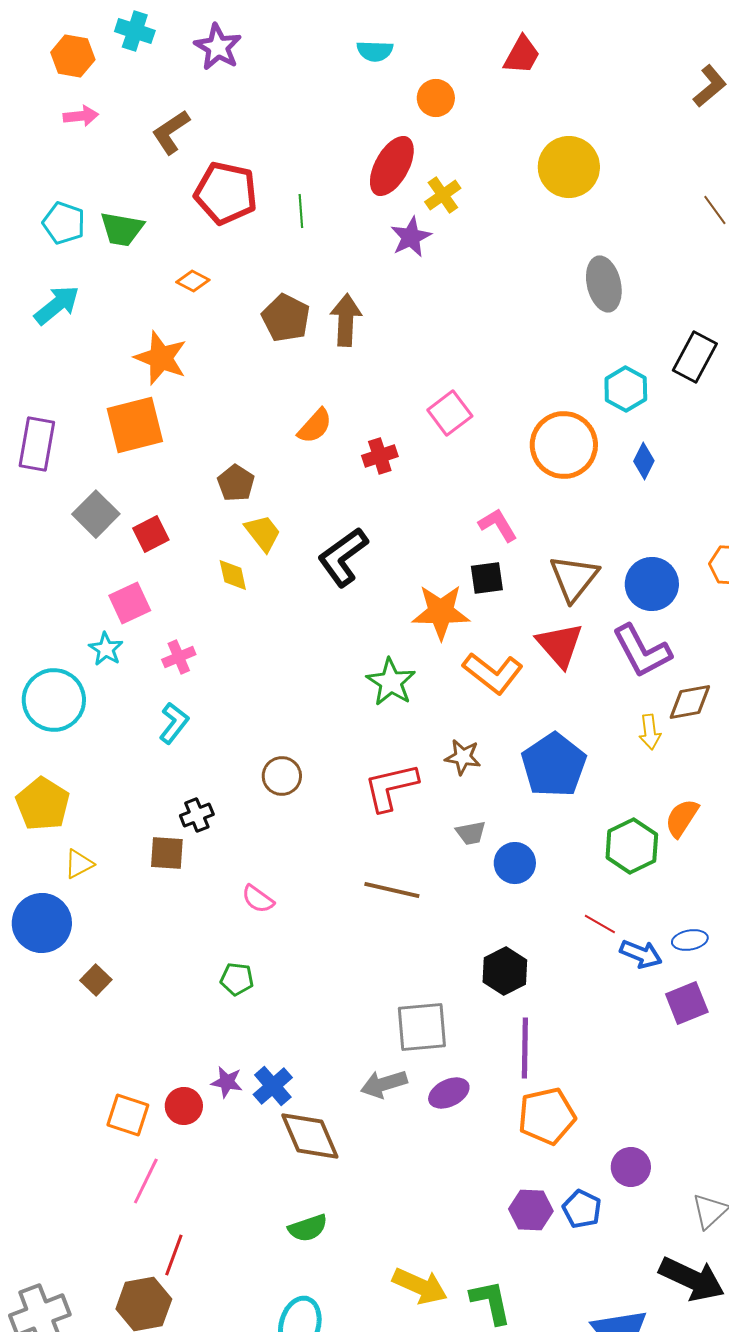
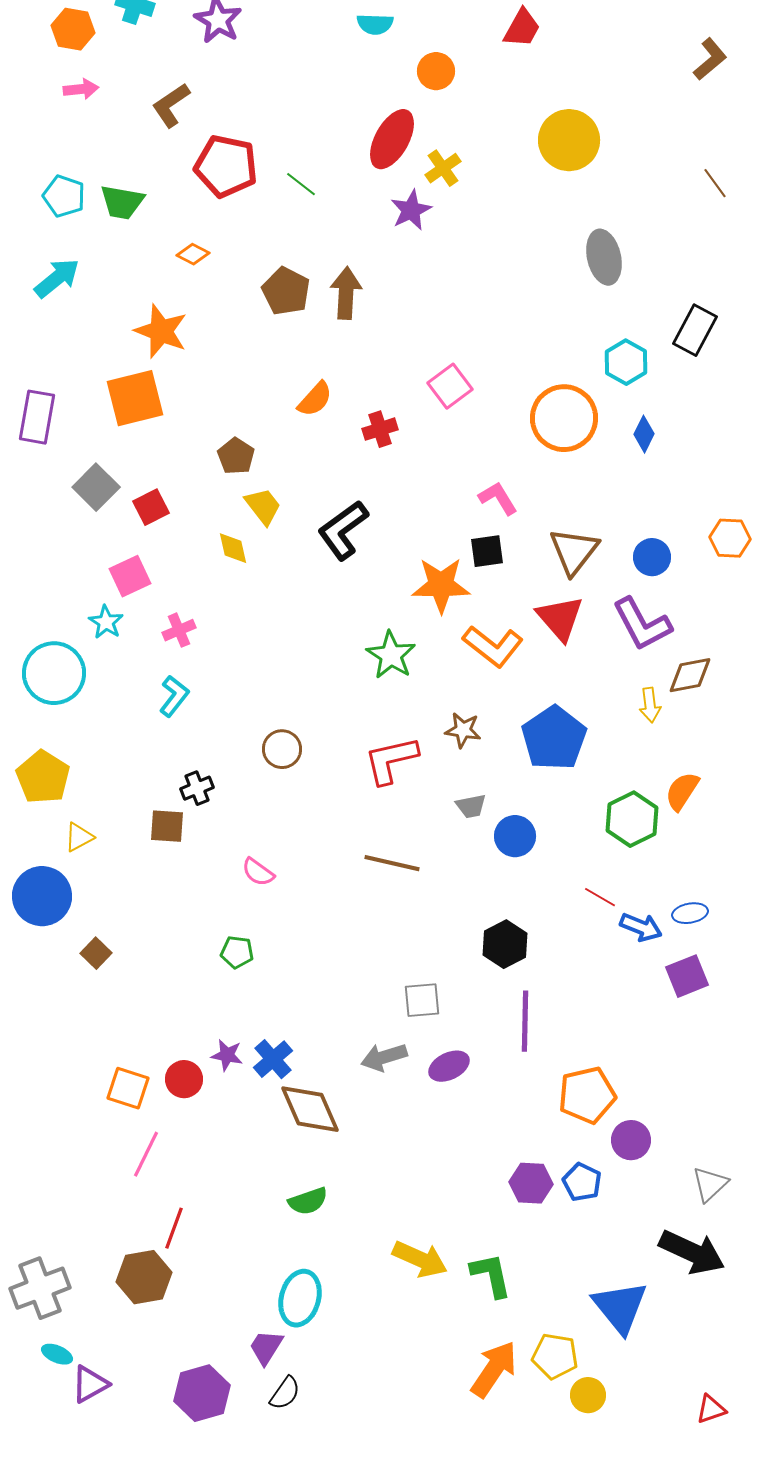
green line: (301, 211) -> (301, 184), turned -48
blue circle: (652, 584) -> (652, 557), size x0.7
gray square: (422, 1027) -> (422, 1000), size x0.7
orange pentagon: (547, 1116) -> (587, 1095), moved

